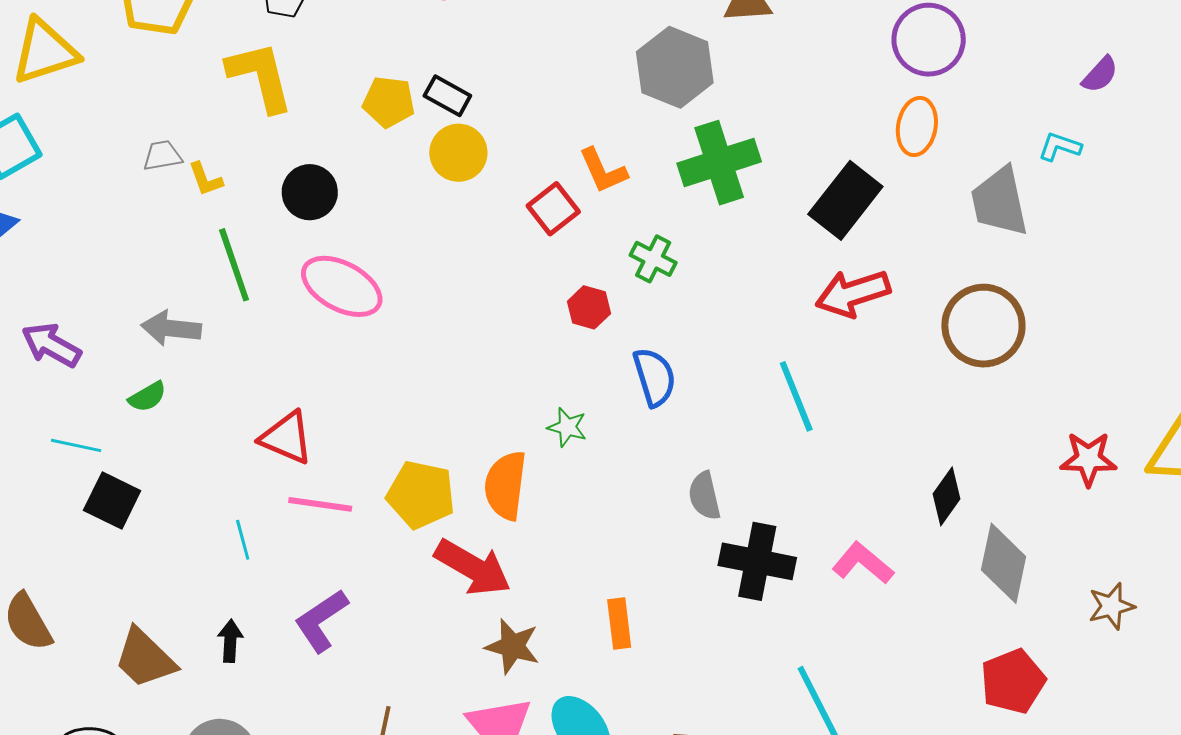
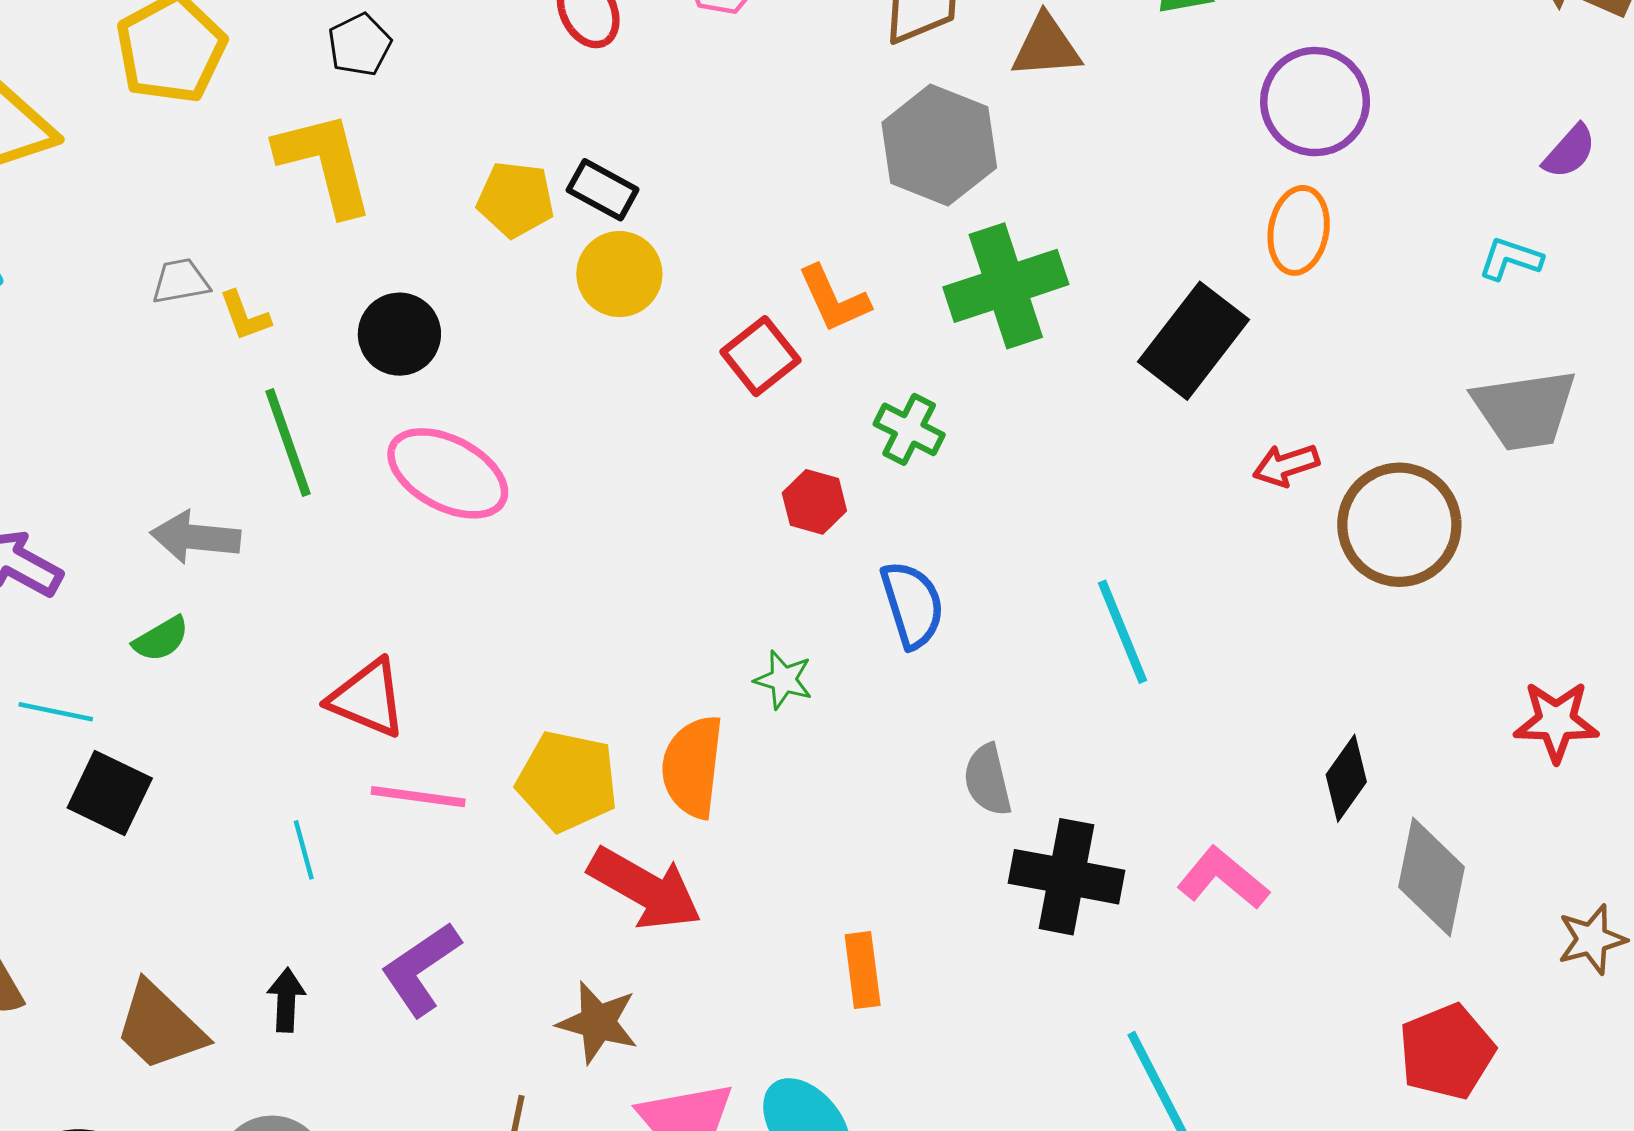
gray trapezoid: (1000, 202) -> (1525, 410), moved, turned -86
red arrow: (853, 293) -> (1286, 465), moved, size x0.6
brown star: (512, 646) -> (598, 1022), moved

